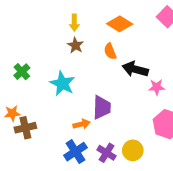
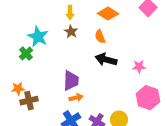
black arrow: (135, 69) -> (106, 60), moved
cyan star: (62, 84) -> (38, 37), moved
purple trapezoid: (102, 107) -> (71, 81), moved

